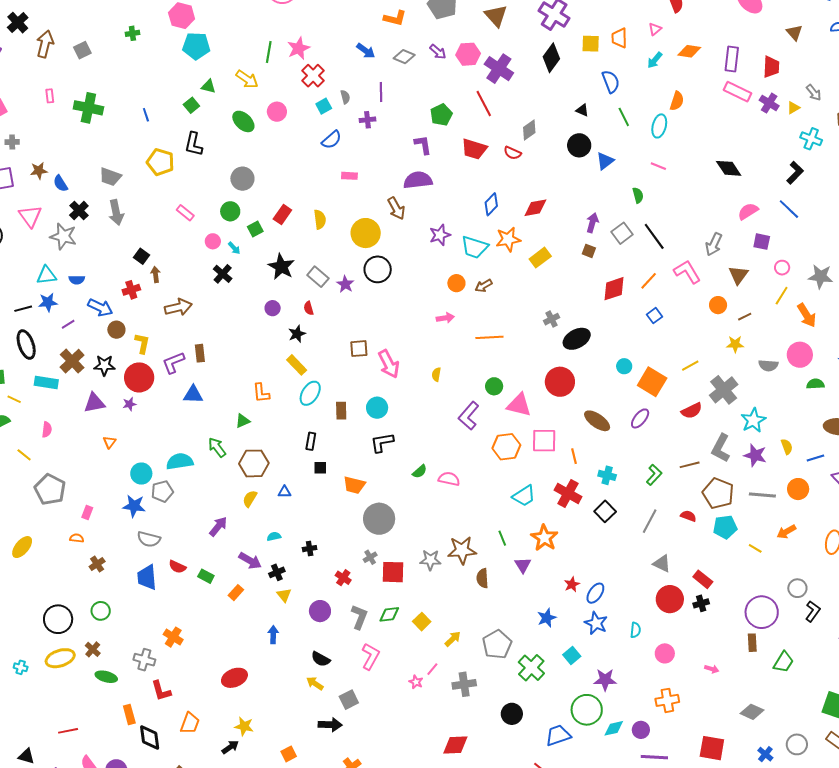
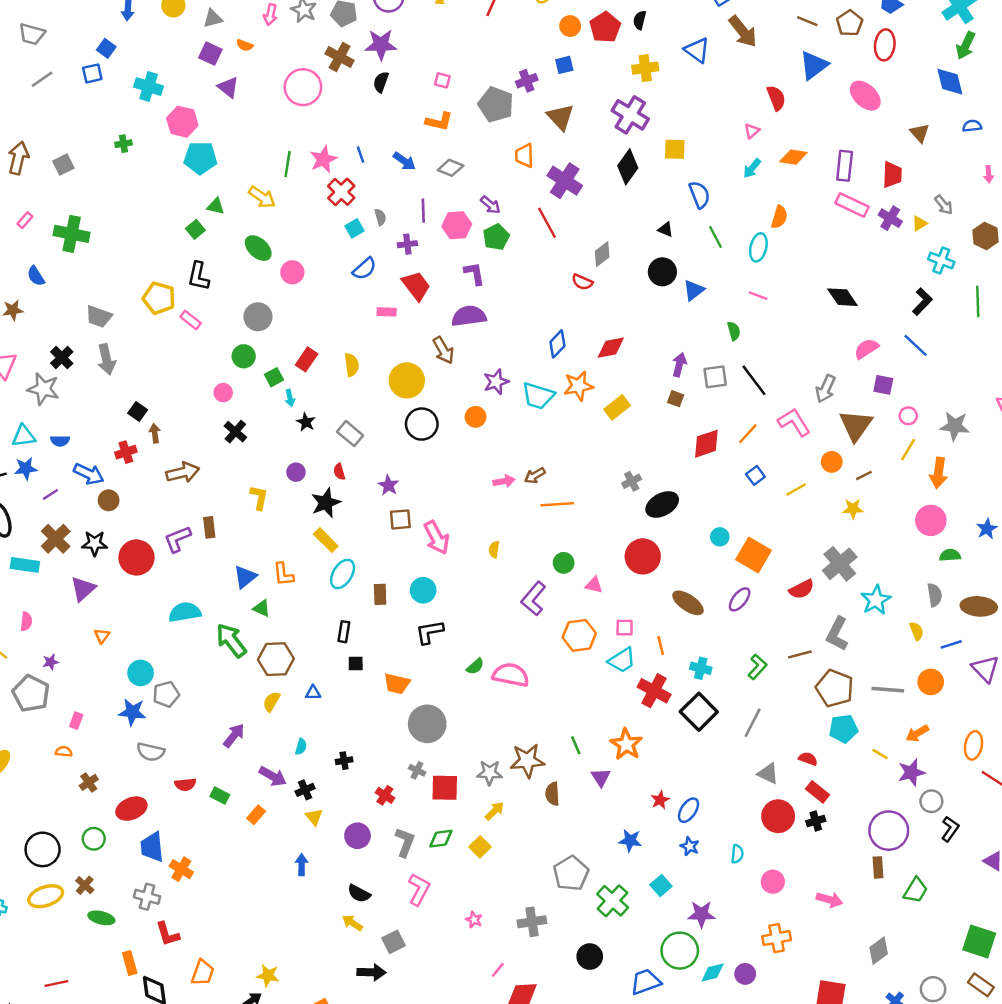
orange trapezoid: (619, 38) -> (524, 156), moved
purple arrow: (438, 52) -> (490, 205), moved
pink hexagon: (468, 54) -> (457, 225), moved
pink rectangle: (50, 96) -> (25, 220), turned 48
pink circle: (277, 112) -> (292, 272), moved
blue line: (146, 115) -> (360, 154), moved
red trapezoid: (474, 149) -> (416, 286), moved, turned -144
blue semicircle: (60, 183) -> (36, 276), moved
pink rectangle: (185, 213) -> (191, 320), moved
gray square: (622, 233) -> (715, 377), turned 30
cyan arrow: (234, 248) -> (290, 398), moved, turned 32
black star: (281, 267) -> (306, 422), size x0.6
brown triangle: (738, 275) -> (856, 425), size x1.4
orange circle: (456, 283) -> (476, 417), moved
purple star: (345, 284) -> (388, 485), moved
brown arrow: (484, 286) -> (535, 476), moved
orange arrow: (807, 315) -> (939, 473), turned 40
black star: (297, 334) -> (326, 503), size x1.4
yellow L-shape: (142, 343) -> (259, 498), moved
gray semicircle: (768, 365) -> (935, 595), moved, turned -102
yellow line: (690, 366) -> (796, 490), moved
blue triangle: (193, 395) -> (245, 577), moved, turned -40
purple triangle: (94, 403) -> (83, 589), turned -30
purple star: (130, 404) -> (51, 662), moved
pink triangle: (519, 405) -> (594, 585), size x0.6
green triangle: (243, 421) -> (262, 608), turned 49
pink square: (544, 441) -> (625, 628), size x0.6
green arrow: (217, 447) -> (231, 640), size x1.4
purple star: (755, 455) -> (911, 772), moved, turned -30
cyan semicircle: (180, 461) -> (185, 612), moved
pink semicircle: (449, 479) -> (511, 675), size x1.4
cyan trapezoid: (524, 496) -> (622, 660), moved
black square: (605, 511) -> (699, 712), size x1.4
red semicircle: (688, 516) -> (808, 759), moved
cyan semicircle: (274, 536) -> (301, 747), turned 120
gray cross: (370, 557) -> (417, 770), turned -32
red semicircle: (177, 567) -> (185, 784), turned -30
blue trapezoid: (147, 577) -> (152, 847), moved
blue star: (547, 618) -> (630, 841), turned 30
blue star: (596, 623) -> (690, 846), size x0.7
yellow arrow: (453, 639) -> (494, 811), moved
pink line: (432, 669) -> (498, 970), moved
pink arrow: (712, 669) -> (829, 900), size x1.5
red ellipse: (234, 678) -> (131, 809), moved
gray diamond: (752, 712) -> (879, 951), turned -60

